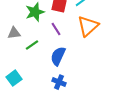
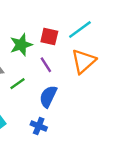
blue cross: (59, 82) -> (39, 126), moved

